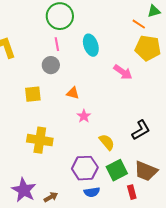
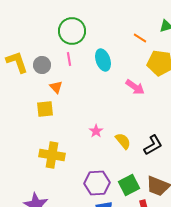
orange line: (139, 24) -> (140, 38), moved
gray circle: (51, 65) -> (42, 65), moved
orange triangle: (73, 93) -> (56, 87), moved, turned 32
yellow semicircle: (107, 142) -> (123, 141), moved

